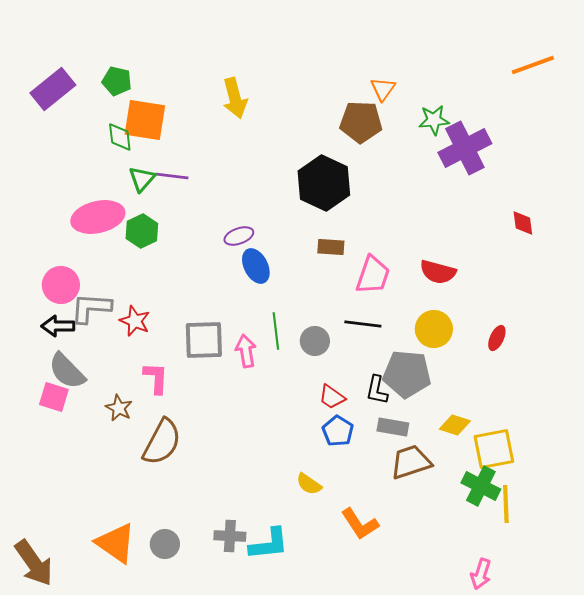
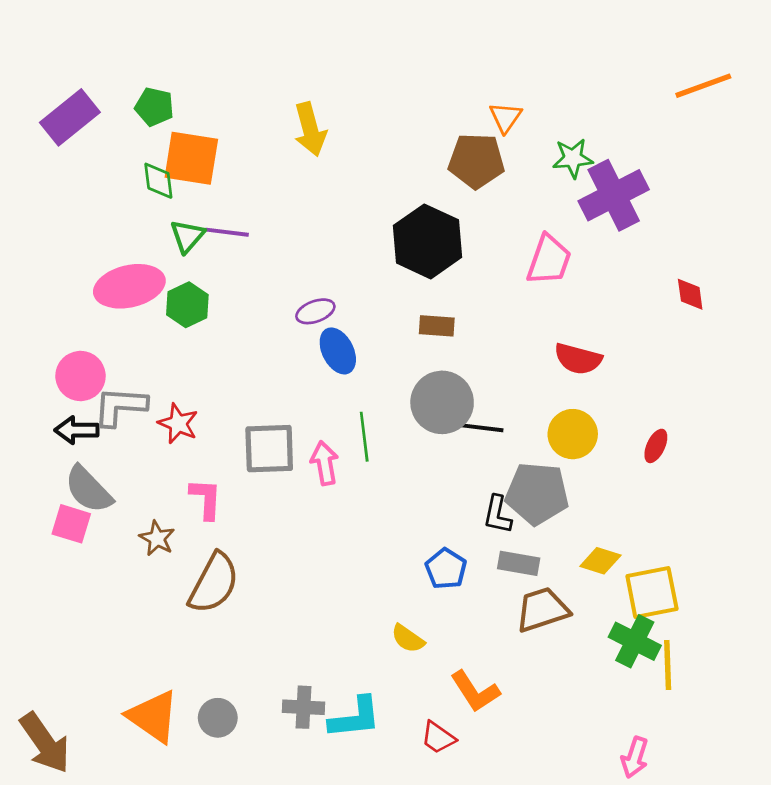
pink trapezoid: (373, 275) -> (549, 260), moved
gray circle: (315, 341) -> (442, 402), moved, size x1.6
red trapezoid: (332, 397) -> (438, 738), moved

